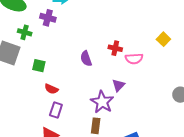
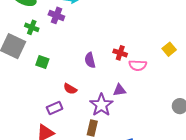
purple triangle: (118, 85) -> (119, 90), turned 32
red semicircle: (51, 89) -> (70, 89), moved
purple rectangle: (56, 110) -> (55, 108), turned 42

